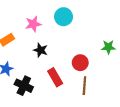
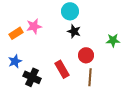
pink star: (33, 24) -> (34, 26), moved
black star: (41, 50) -> (74, 31), moved

